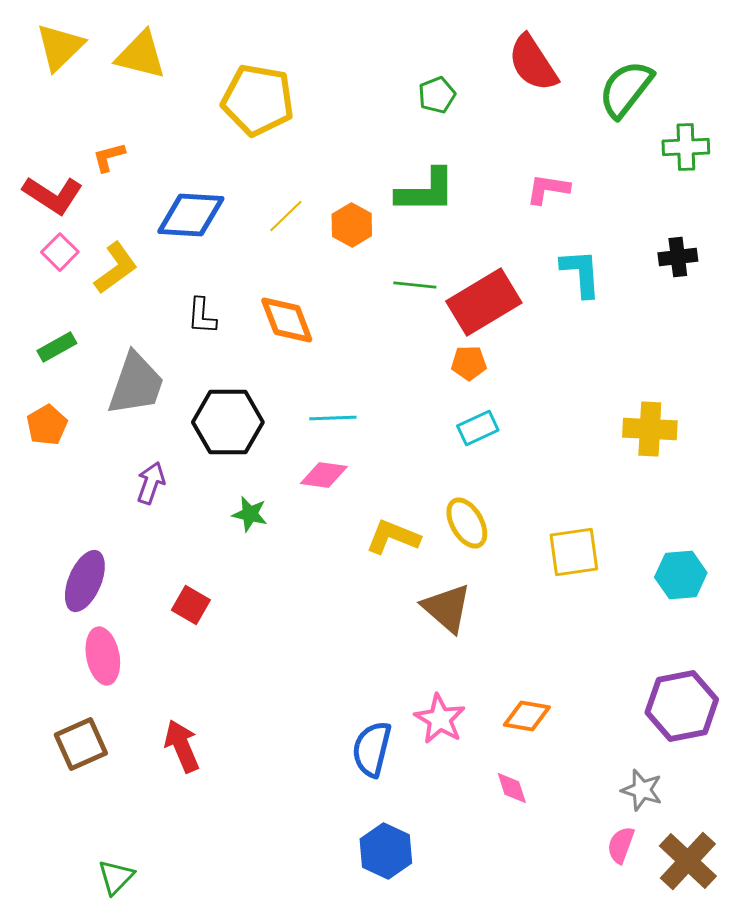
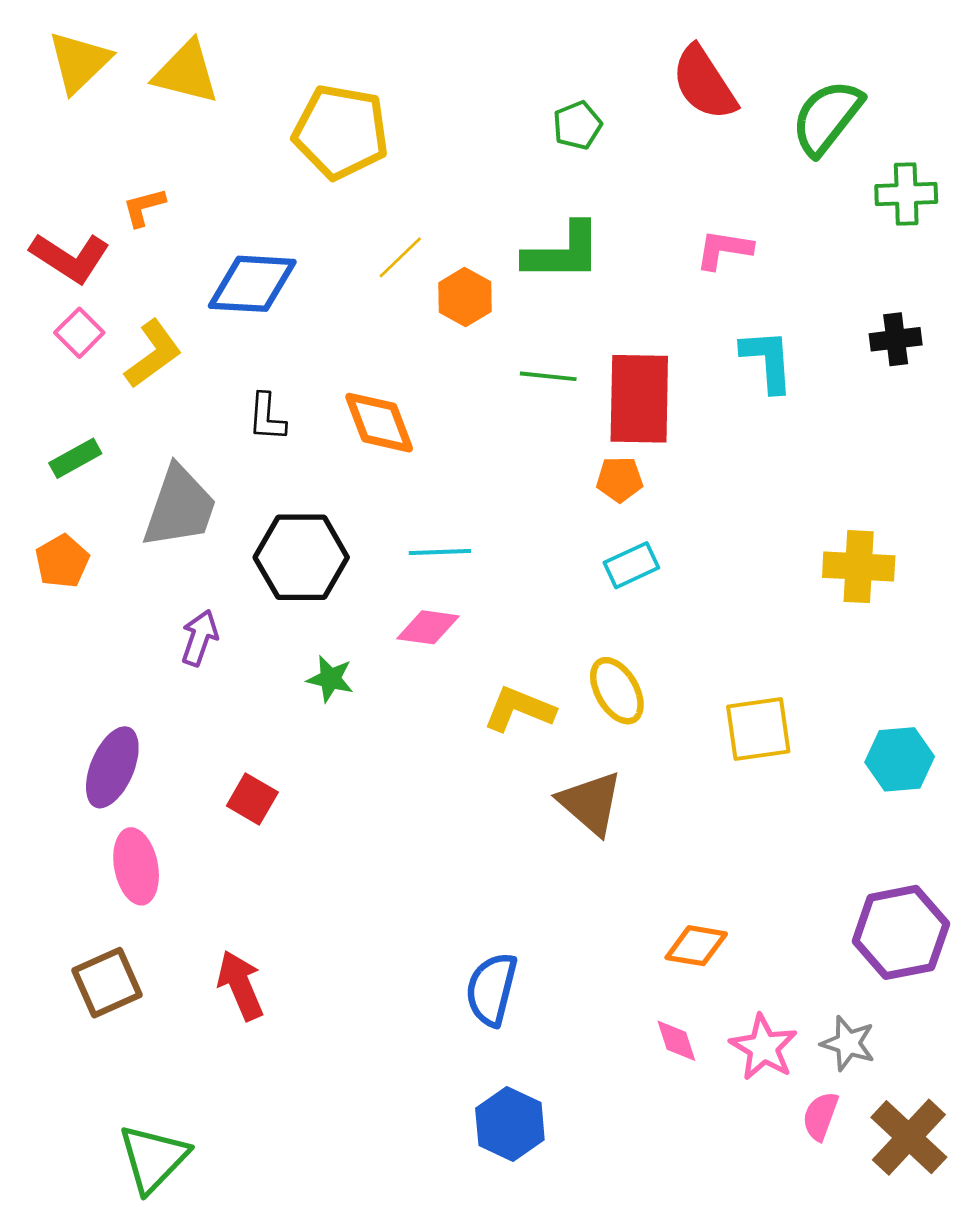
yellow line: (286, 216) -> (400, 257), moved
red rectangle: (484, 302) -> (639, 399), turned -58
pink star: (440, 719) -> (764, 1047), moved
green triangle: (116, 877) -> (153, 1158), size x1.5

